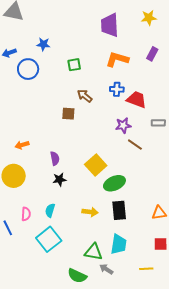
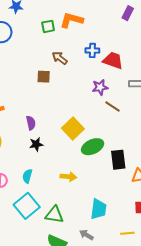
orange L-shape: (117, 59) -> (72, 20), moved
black rectangle: (119, 210) -> (118, 160), moved
green triangle: (93, 252) -> (54, 215), moved

